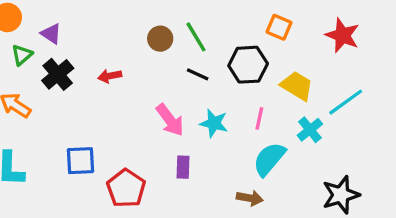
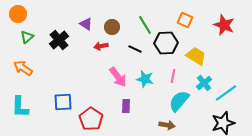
purple triangle: (51, 34) -> (86, 24), moved
green line: (196, 37) -> (145, 25), moved
black cross: (58, 74) -> (59, 40), moved
red arrow: (110, 76) -> (101, 46), moved
cyan line: (346, 102) -> (226, 93), moved

